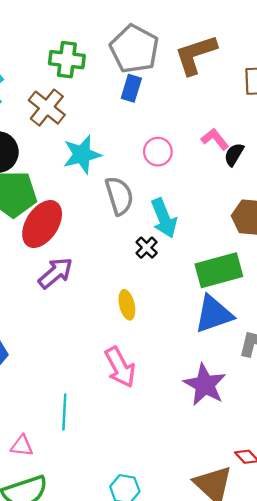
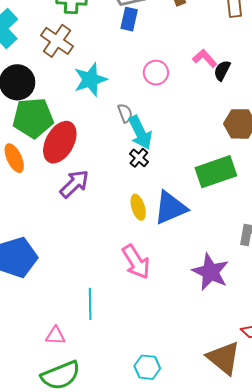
gray semicircle: (119, 196) -> (125, 113), size x0.6
cyan arrow: (164, 218) -> (140, 133), moved
black cross: (147, 248) -> (139, 158), moved
blue triangle: (214, 314) -> (170, 208), moved

